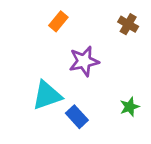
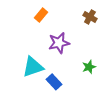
green star: (130, 107) -> (89, 67), moved

